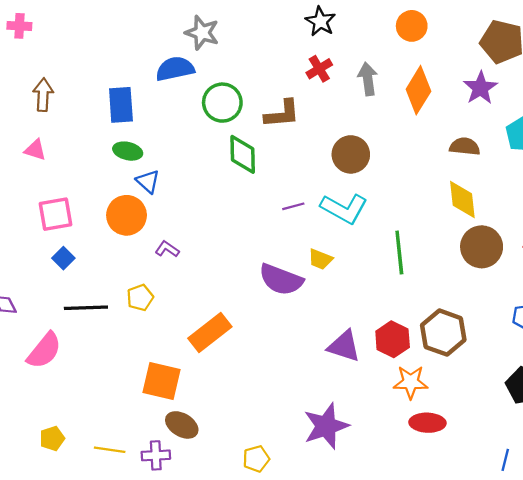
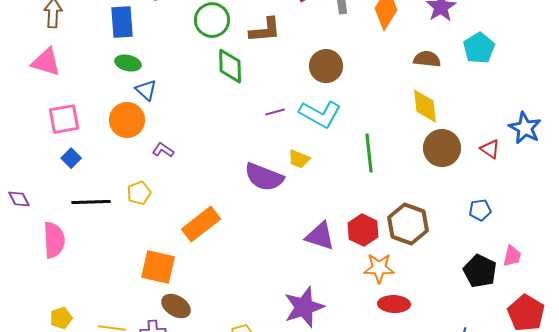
pink triangle: (35, 150) -> (46, 62), size x1.5
pink semicircle: (44, 351) -> (54, 240), turned -42

